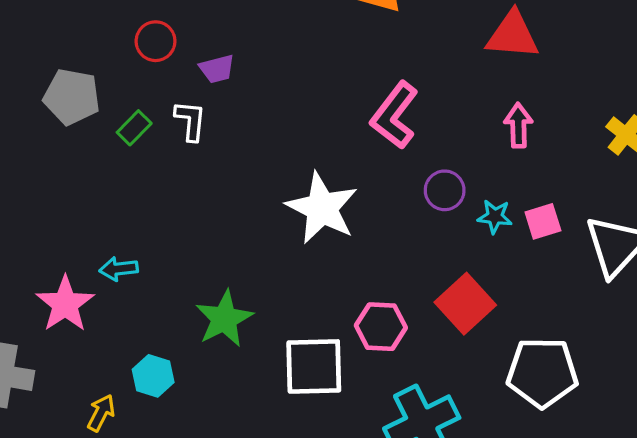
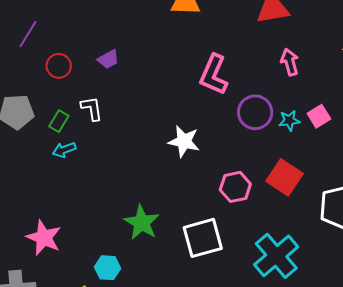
purple trapezoid: (217, 69) -> (108, 59), moved
purple circle: (445, 190) -> (255, 112), size x1.4
white star: (322, 208) -> (184, 141), size x0.7
cyan arrow: (119, 269) -> (64, 150), moved
pink hexagon: (381, 327) -> (235, 187), moved

